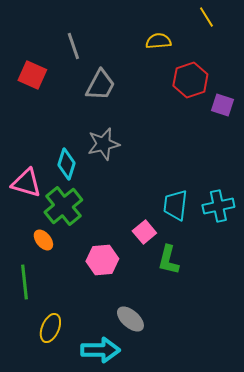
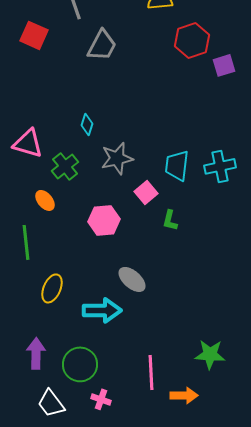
purple square: (222, 105) -> (224, 65), turned -35
gray star: (103, 144) -> (117, 158), moved
cyan diamond: (66, 164) -> (87, 124), moved, size x0.7
green cross: (63, 206) -> (65, 166), size x0.7
green L-shape: (168, 260) -> (170, 220), size x0.7

